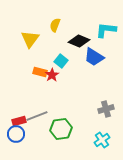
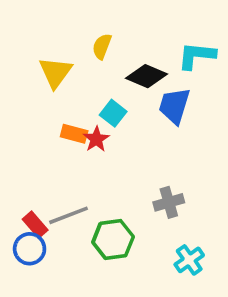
blue trapezoid: (94, 57) -> (174, 106), turned 75
gray cross: (106, 109) -> (169, 202), moved
red rectangle: (19, 121) -> (35, 225), turned 64

